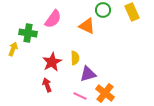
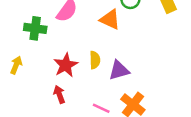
yellow arrow: (13, 49) -> (16, 65), moved
purple triangle: (88, 74) -> (119, 70), moved

